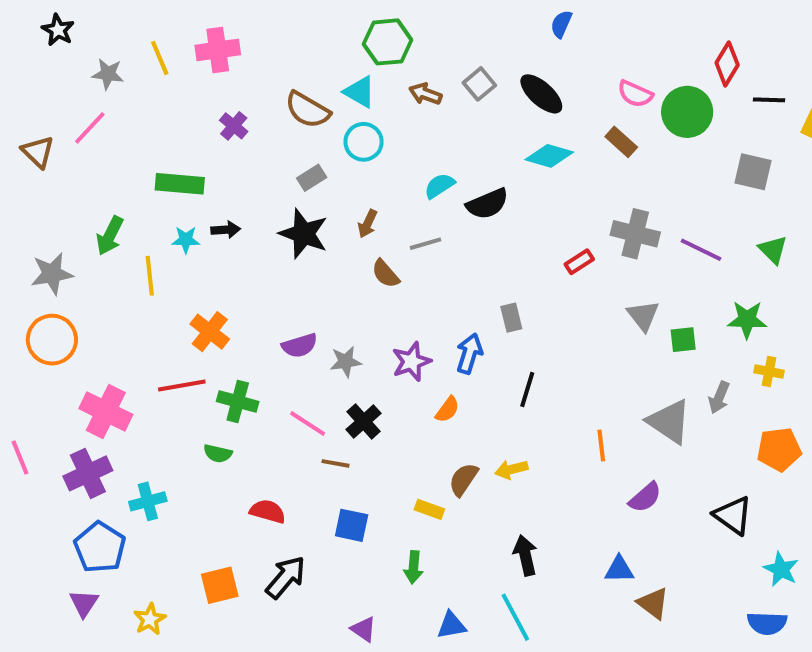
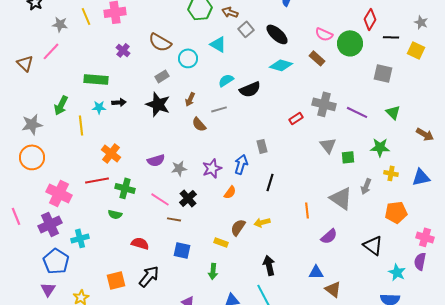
cyan triangle: (360, 92) -> (218, 44), moved
brown arrow: (425, 94) -> (230, 12), moved

